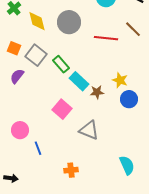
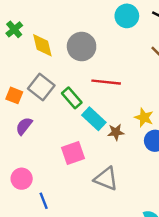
red line: (106, 38) -> (106, 82), moved
orange square: (14, 48) -> (14, 95), moved
purple semicircle: (17, 76) -> (24, 126), moved
pink square: (62, 109) -> (73, 153), turned 30

